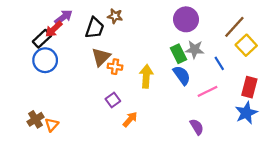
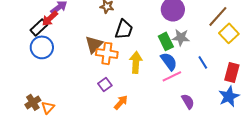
black trapezoid: (95, 28) -> (124, 29), moved
blue line: (219, 63) -> (203, 62), moved
orange cross: (115, 67) -> (107, 53), size x1.5
pink line: (207, 91) -> (172, 76), moved
purple semicircle: (197, 127) -> (188, 101), moved

